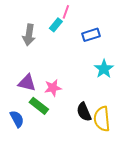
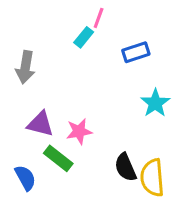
gray arrow: (29, 35) -> (25, 67), moved

